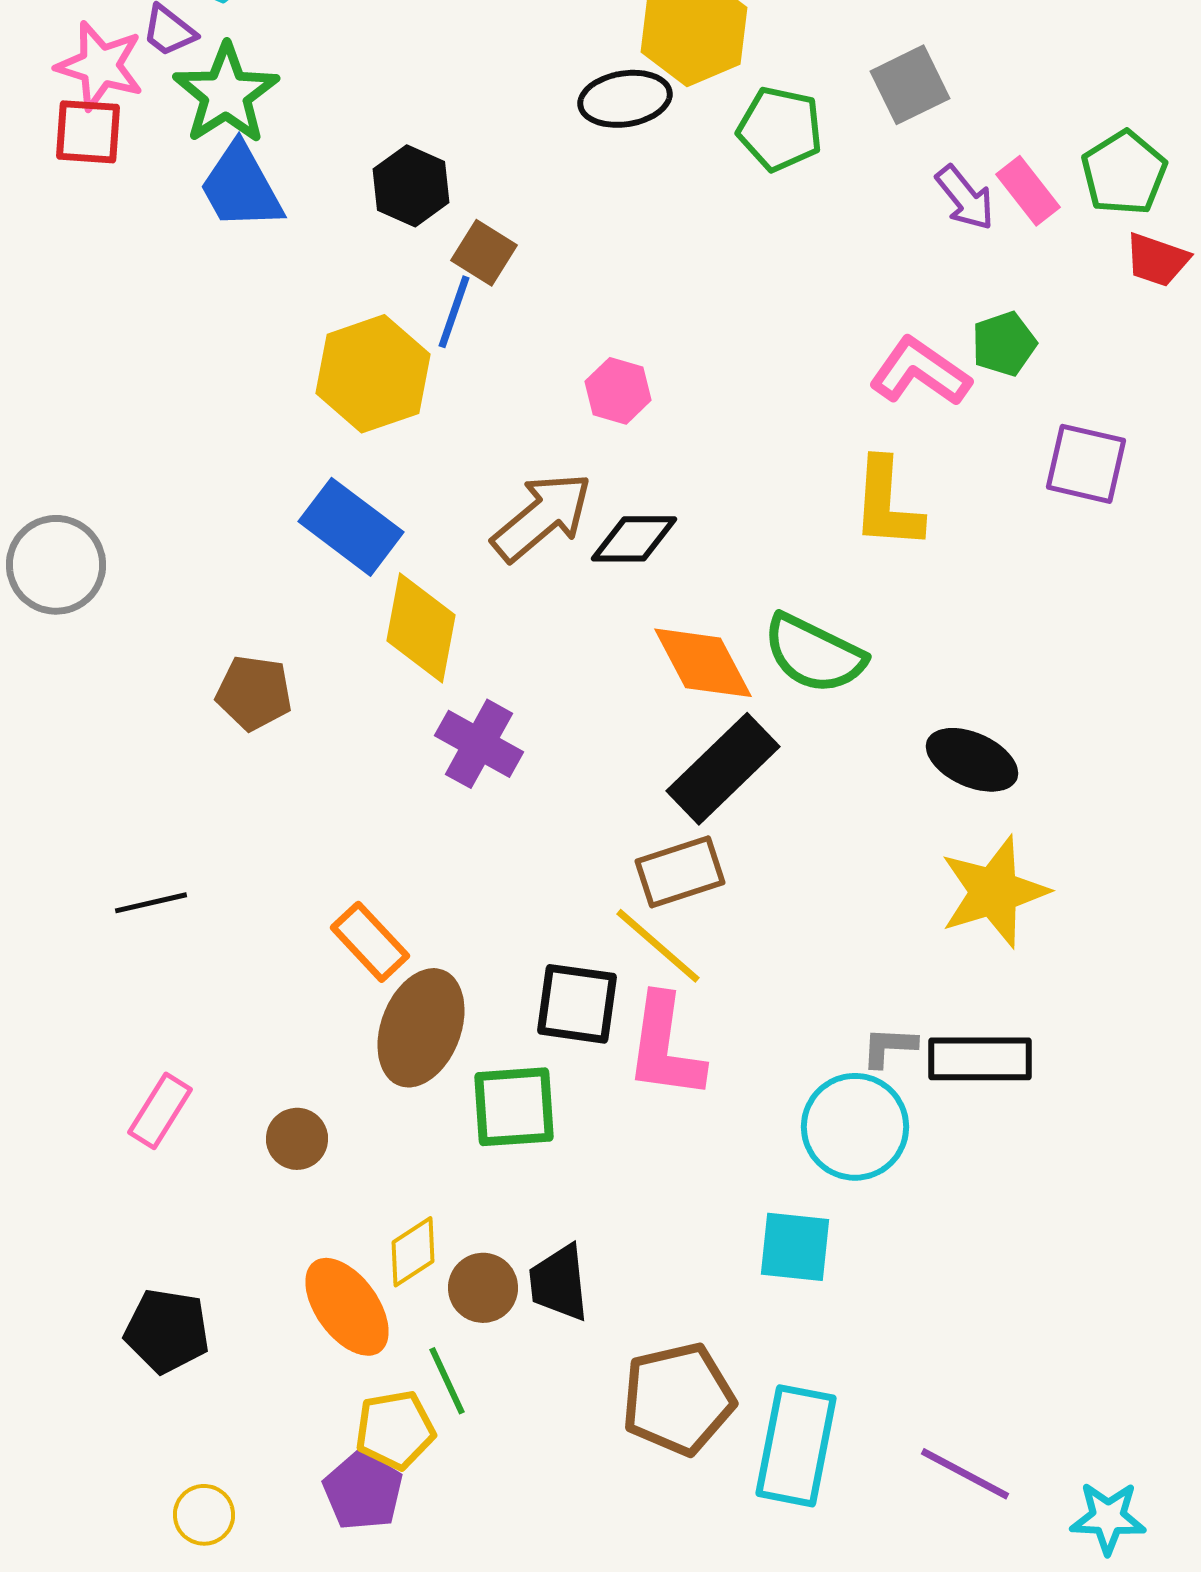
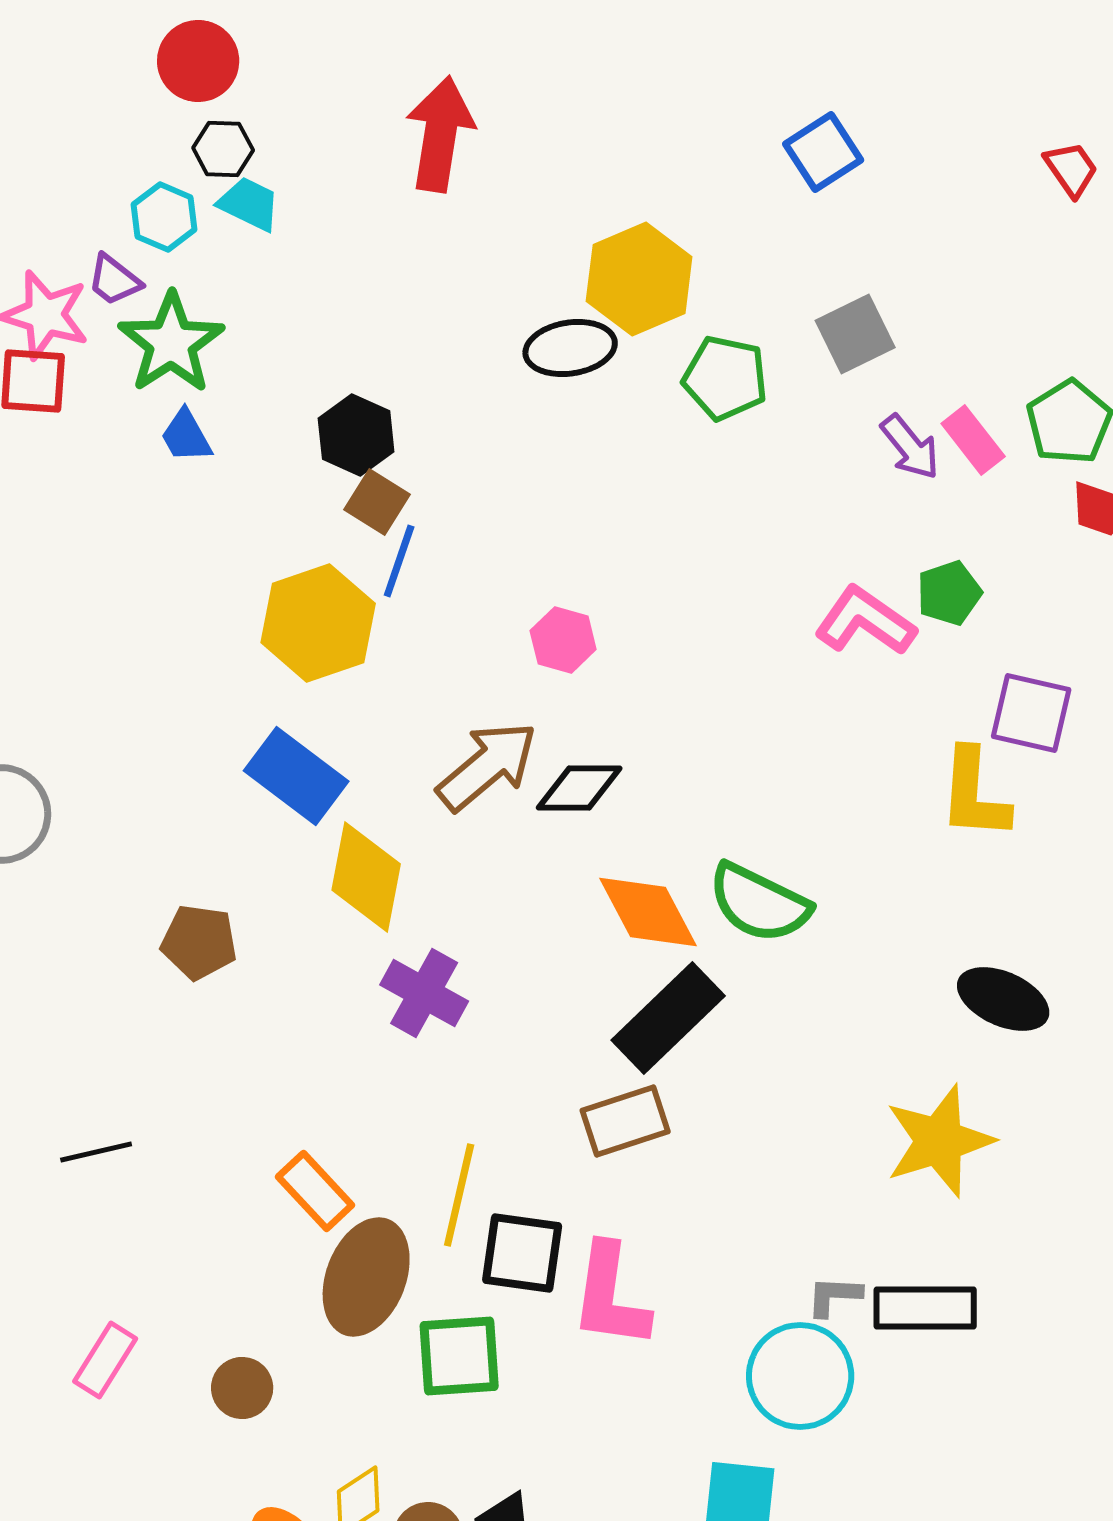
blue trapezoid: (241, 187) -> (186, 436), size x0.6
brown square: (484, 253) -> (377, 502), moved
yellow L-shape: (887, 504) -> (974, 794), moved
black ellipse: (972, 760) -> (1003, 999), moved
yellow line: (658, 946) -> (459, 1195), moved, turned 62

